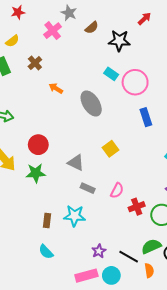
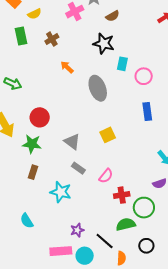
black star: (119, 41) -> (104, 43), moved
cyan rectangle: (111, 74) -> (122, 64), turned 56
pink circle: (135, 82) -> (144, 76), size x0.7
brown rectangle: (47, 220) -> (33, 172), moved
green semicircle: (151, 246) -> (126, 224), moved

